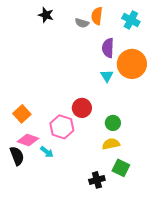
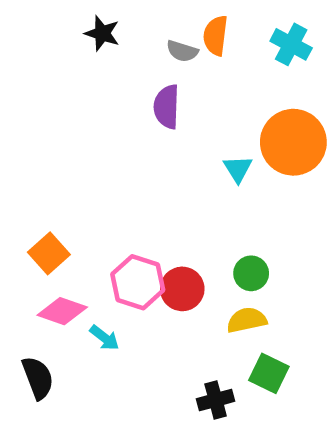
purple semicircle: (108, 48) -> (167, 107), moved
red circle: (82, 108) -> (182, 289), moved
black semicircle: (17, 156) -> (38, 378), moved

